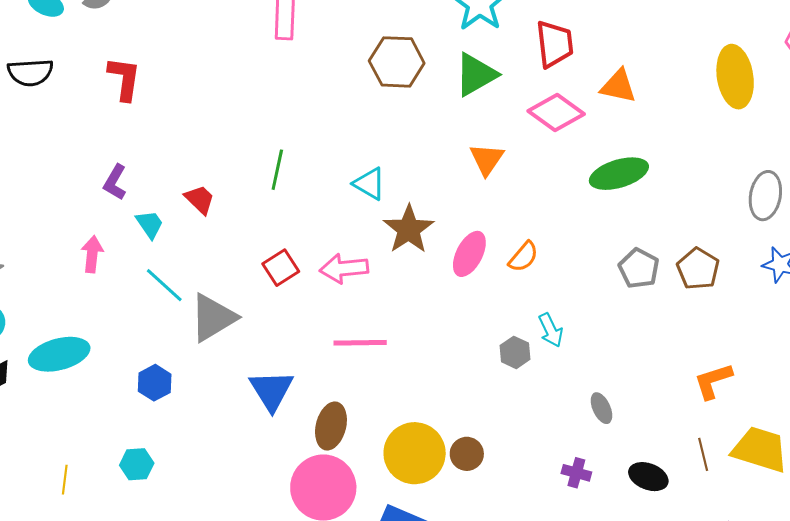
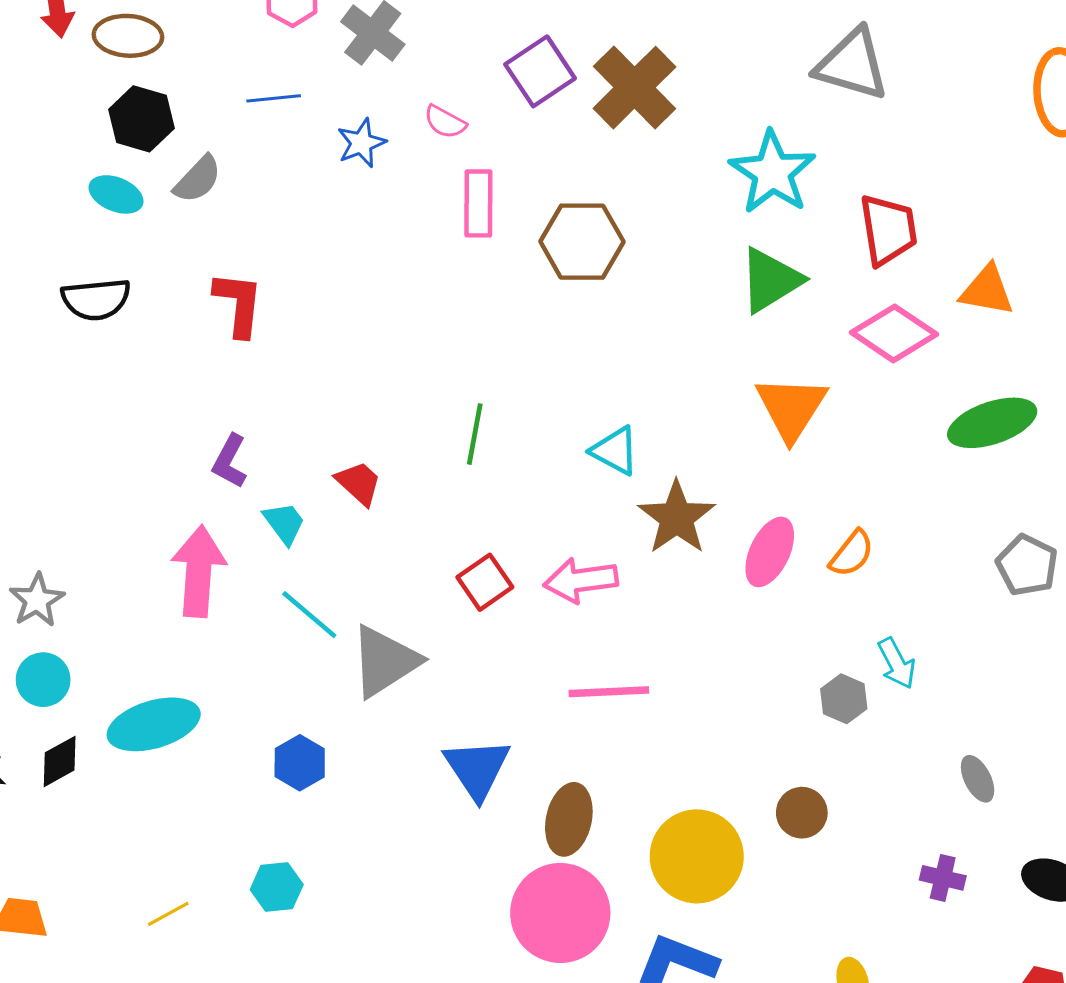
brown hexagon: (397, 62) -> (582, 242), moved
orange triangle: (487, 159) -> (791, 408), size x1.4
pink arrow: (92, 254) -> (199, 571), size x1.6
brown circle: (467, 454) -> (802, 813), moved
yellow line: (65, 480) -> (168, 914), turned 56

